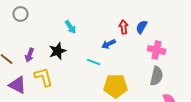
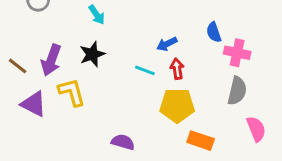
cyan arrow: (70, 27) -> (97, 15), moved
red arrow: (124, 27) -> (177, 69), moved
blue semicircle: (142, 27) -> (214, 32), moved, turned -48
purple arrow: (30, 55) -> (51, 60), size x1.5

